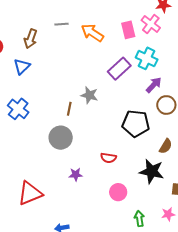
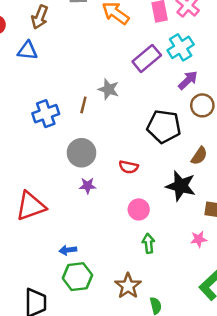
cyan cross: (147, 58) -> (181, 47), turned 30
blue triangle: (22, 66) -> (27, 51), turned 48
blue cross: (18, 109) -> (46, 114), moved, turned 30
gray circle: (61, 138) -> (81, 153), moved
green arrow: (139, 219) -> (149, 243), moved

